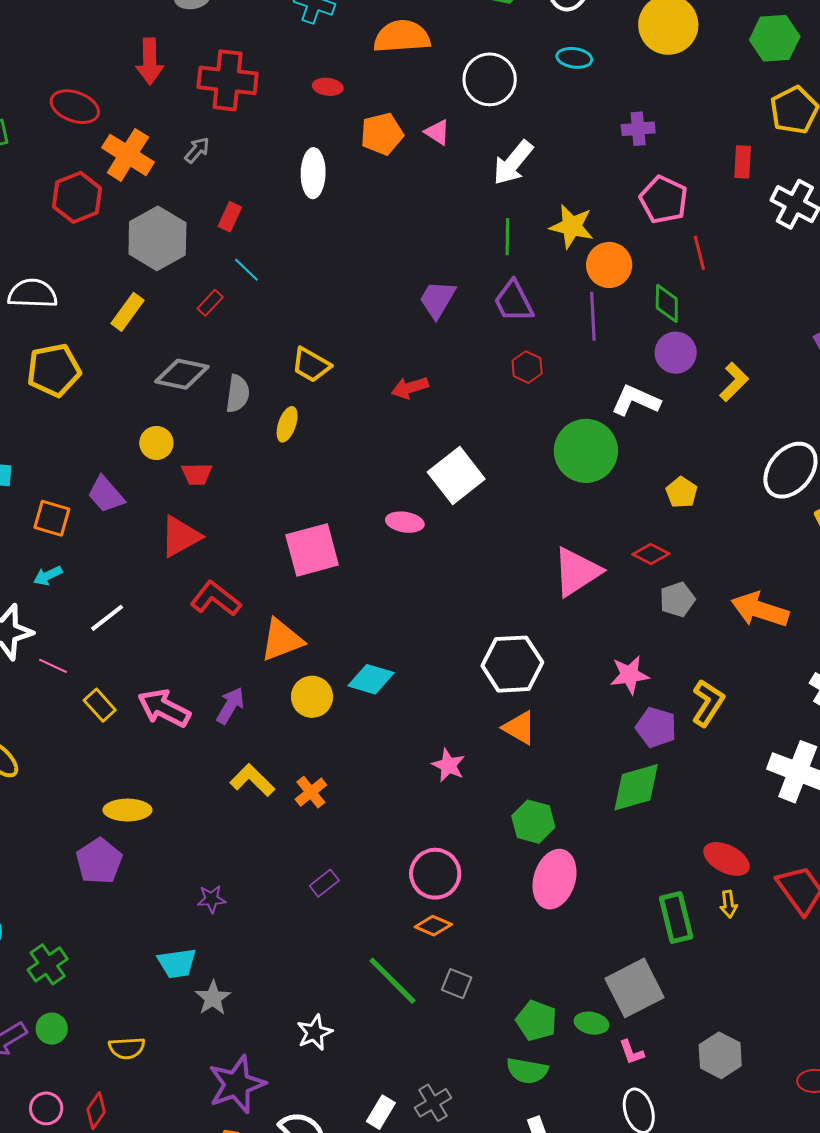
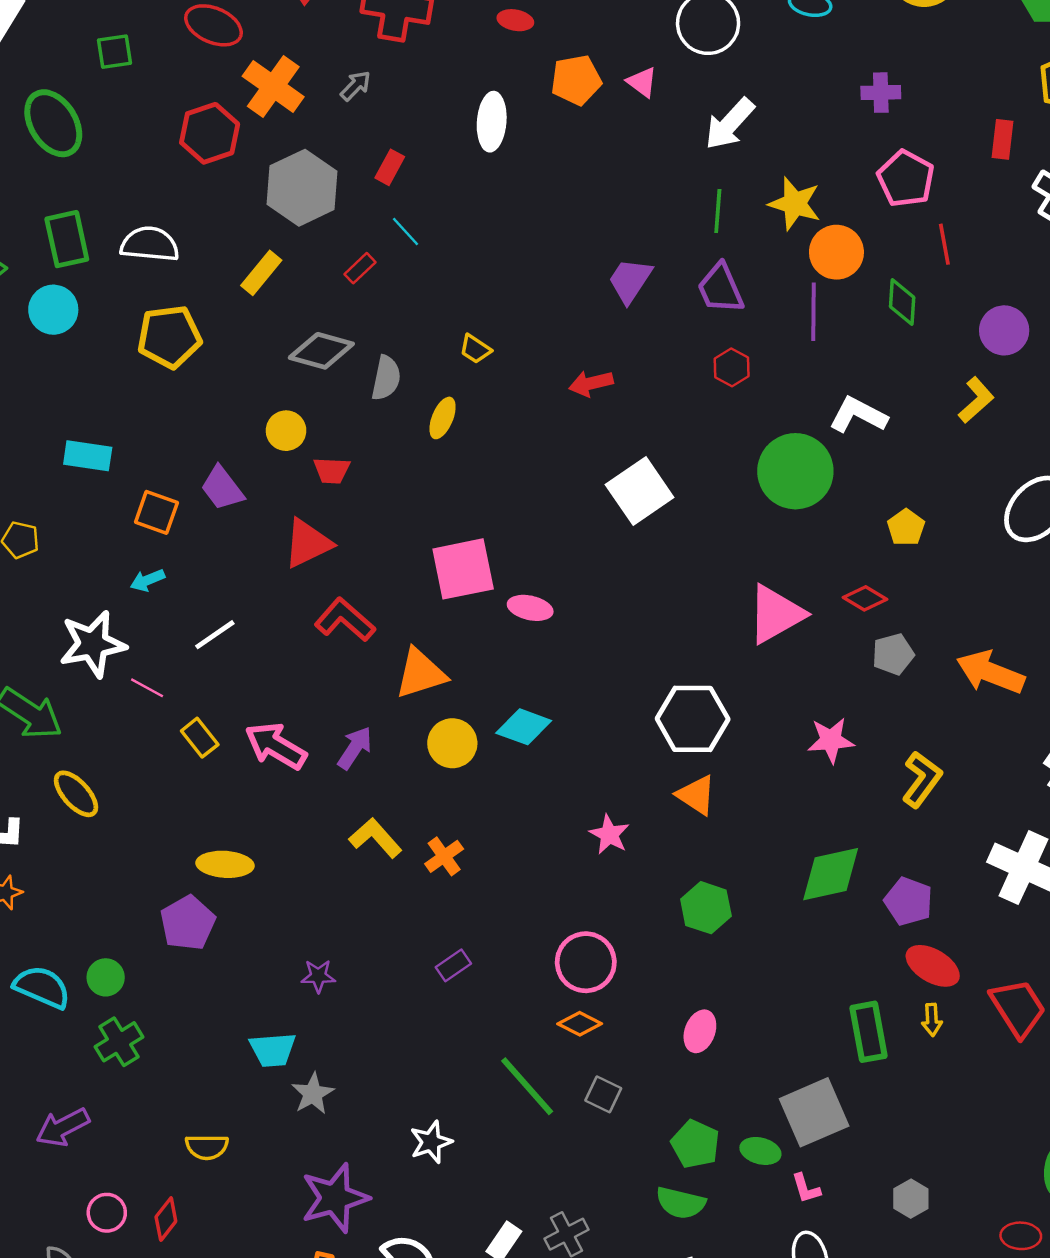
purple circle: (676, 353) -> (1004, 330), moved
yellow trapezoid: (311, 365) -> (475, 349), size x0.7
pink ellipse: (405, 522) -> (530, 608), moved
purple pentagon: (656, 727) -> (909, 901), moved
pink ellipse: (555, 879) -> (700, 1031), moved, size x0.6
green circle: (52, 1029) -> (106, 977), moved
gray hexagon: (720, 1055) -> (911, 1199), size x0.7

